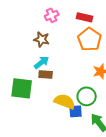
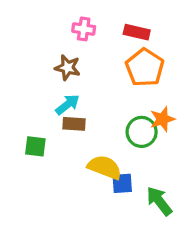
pink cross: (52, 15) -> (84, 29), turned 32
green square: (22, 88) -> (35, 146), size x0.6
green circle: (87, 96) -> (142, 132), moved

